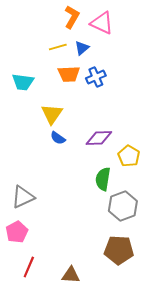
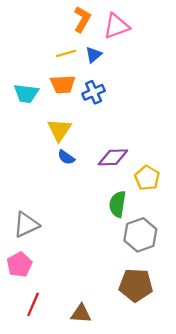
pink triangle: (102, 23) -> (116, 26), turned -45
orange trapezoid: (69, 74) -> (63, 84), moved
blue cross: (96, 77) -> (94, 92), moved

